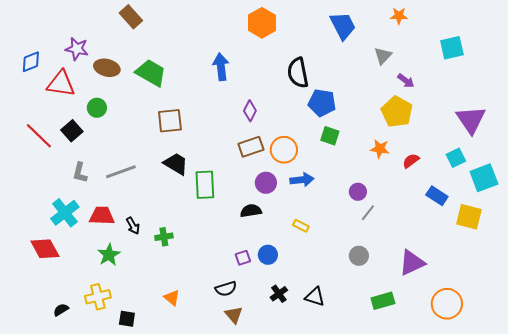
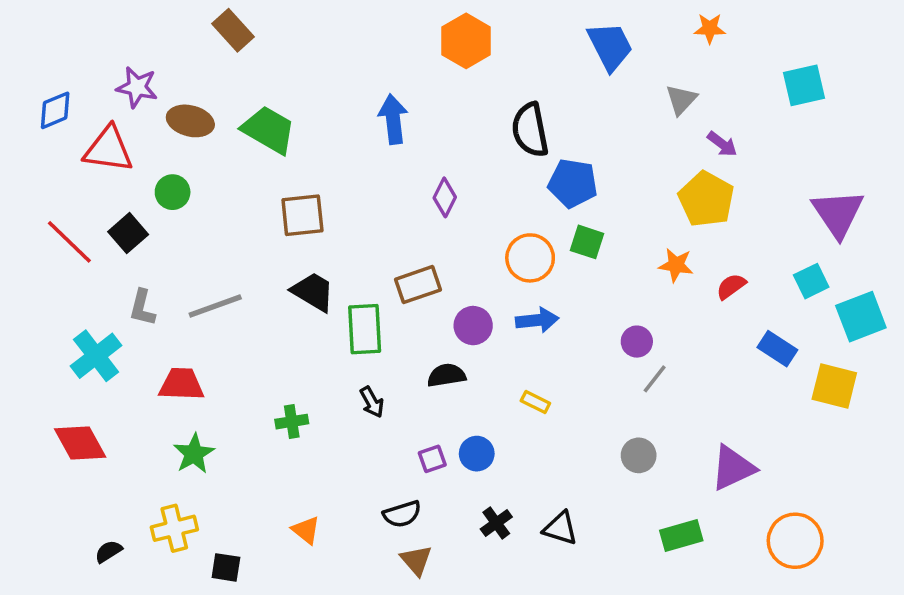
brown rectangle: (251, 147) -> (418, 285), moved
orange circle: (284, 150) -> (530, 258), moved
cyan cross: (65, 213) -> (96, 356), moved
black arrow: (133, 226) -> (372, 402), moved

